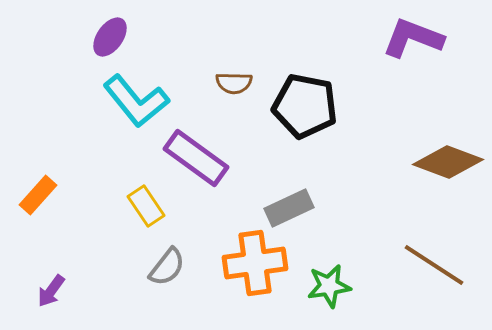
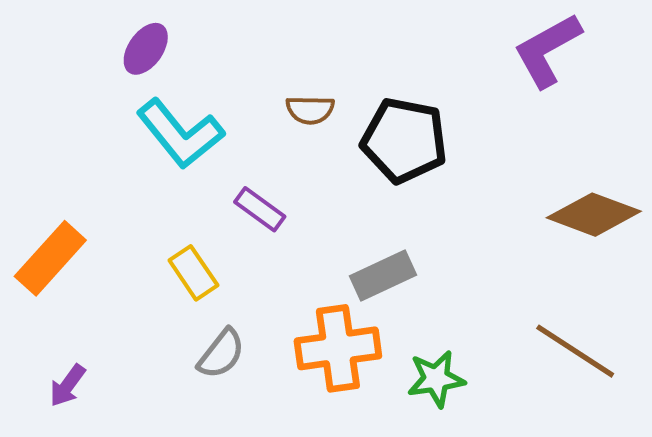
purple L-shape: (413, 38) -> (547, 50), turned -50
purple rectangle: (196, 158) -> (260, 209), size x0.6
orange rectangle: (38, 195) -> (50, 258), size x1.4

